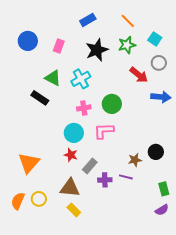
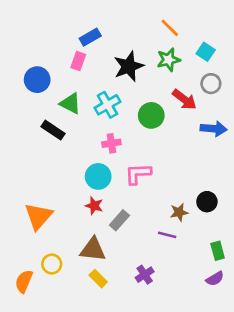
blue rectangle: (88, 20) -> (90, 37), moved
blue circle: (28, 41) -> (37, 80), moved
green circle: (112, 104) -> (151, 115), moved
purple cross: (105, 180) -> (145, 275), moved, turned -32
orange semicircle: (18, 201) -> (24, 281), moved

